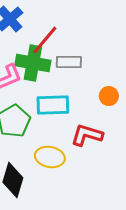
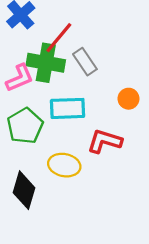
gray rectangle: (69, 62) -> (85, 62), turned 55

